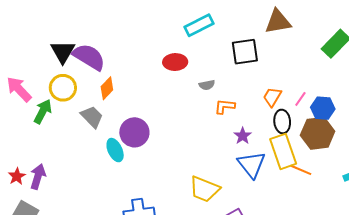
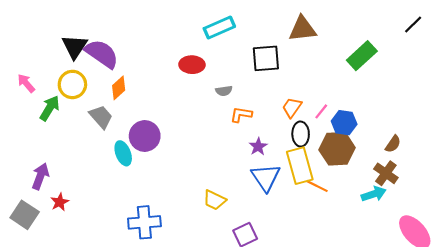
pink arrow: (19, 89) -> (26, 83), size x0.7
red star: (17, 176) -> (60, 202), moved
yellow trapezoid: (204, 189) -> (215, 200), size x0.7

